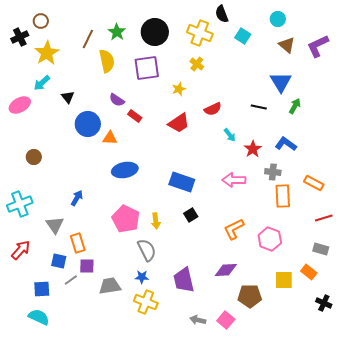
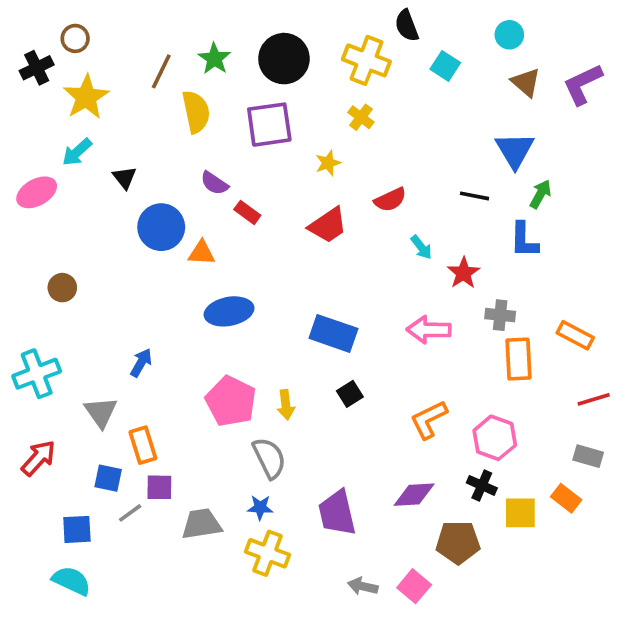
blue L-shape: (286, 144) -> (524, 240), moved, turned -125
black cross: (324, 303) -> (482, 485), moved

